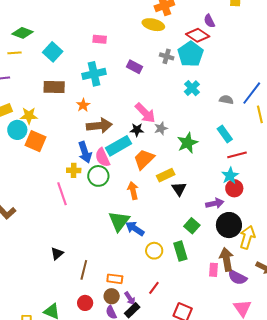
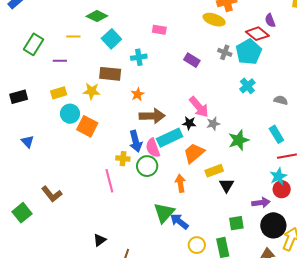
green diamond: (23, 33) -> (97, 16), moved
cyan cross: (94, 74) -> (139, 57), moved, size x0.7
yellow star: (29, 116) -> (92, 91), moved
green square: (192, 226) -> (236, 223), turned 35

